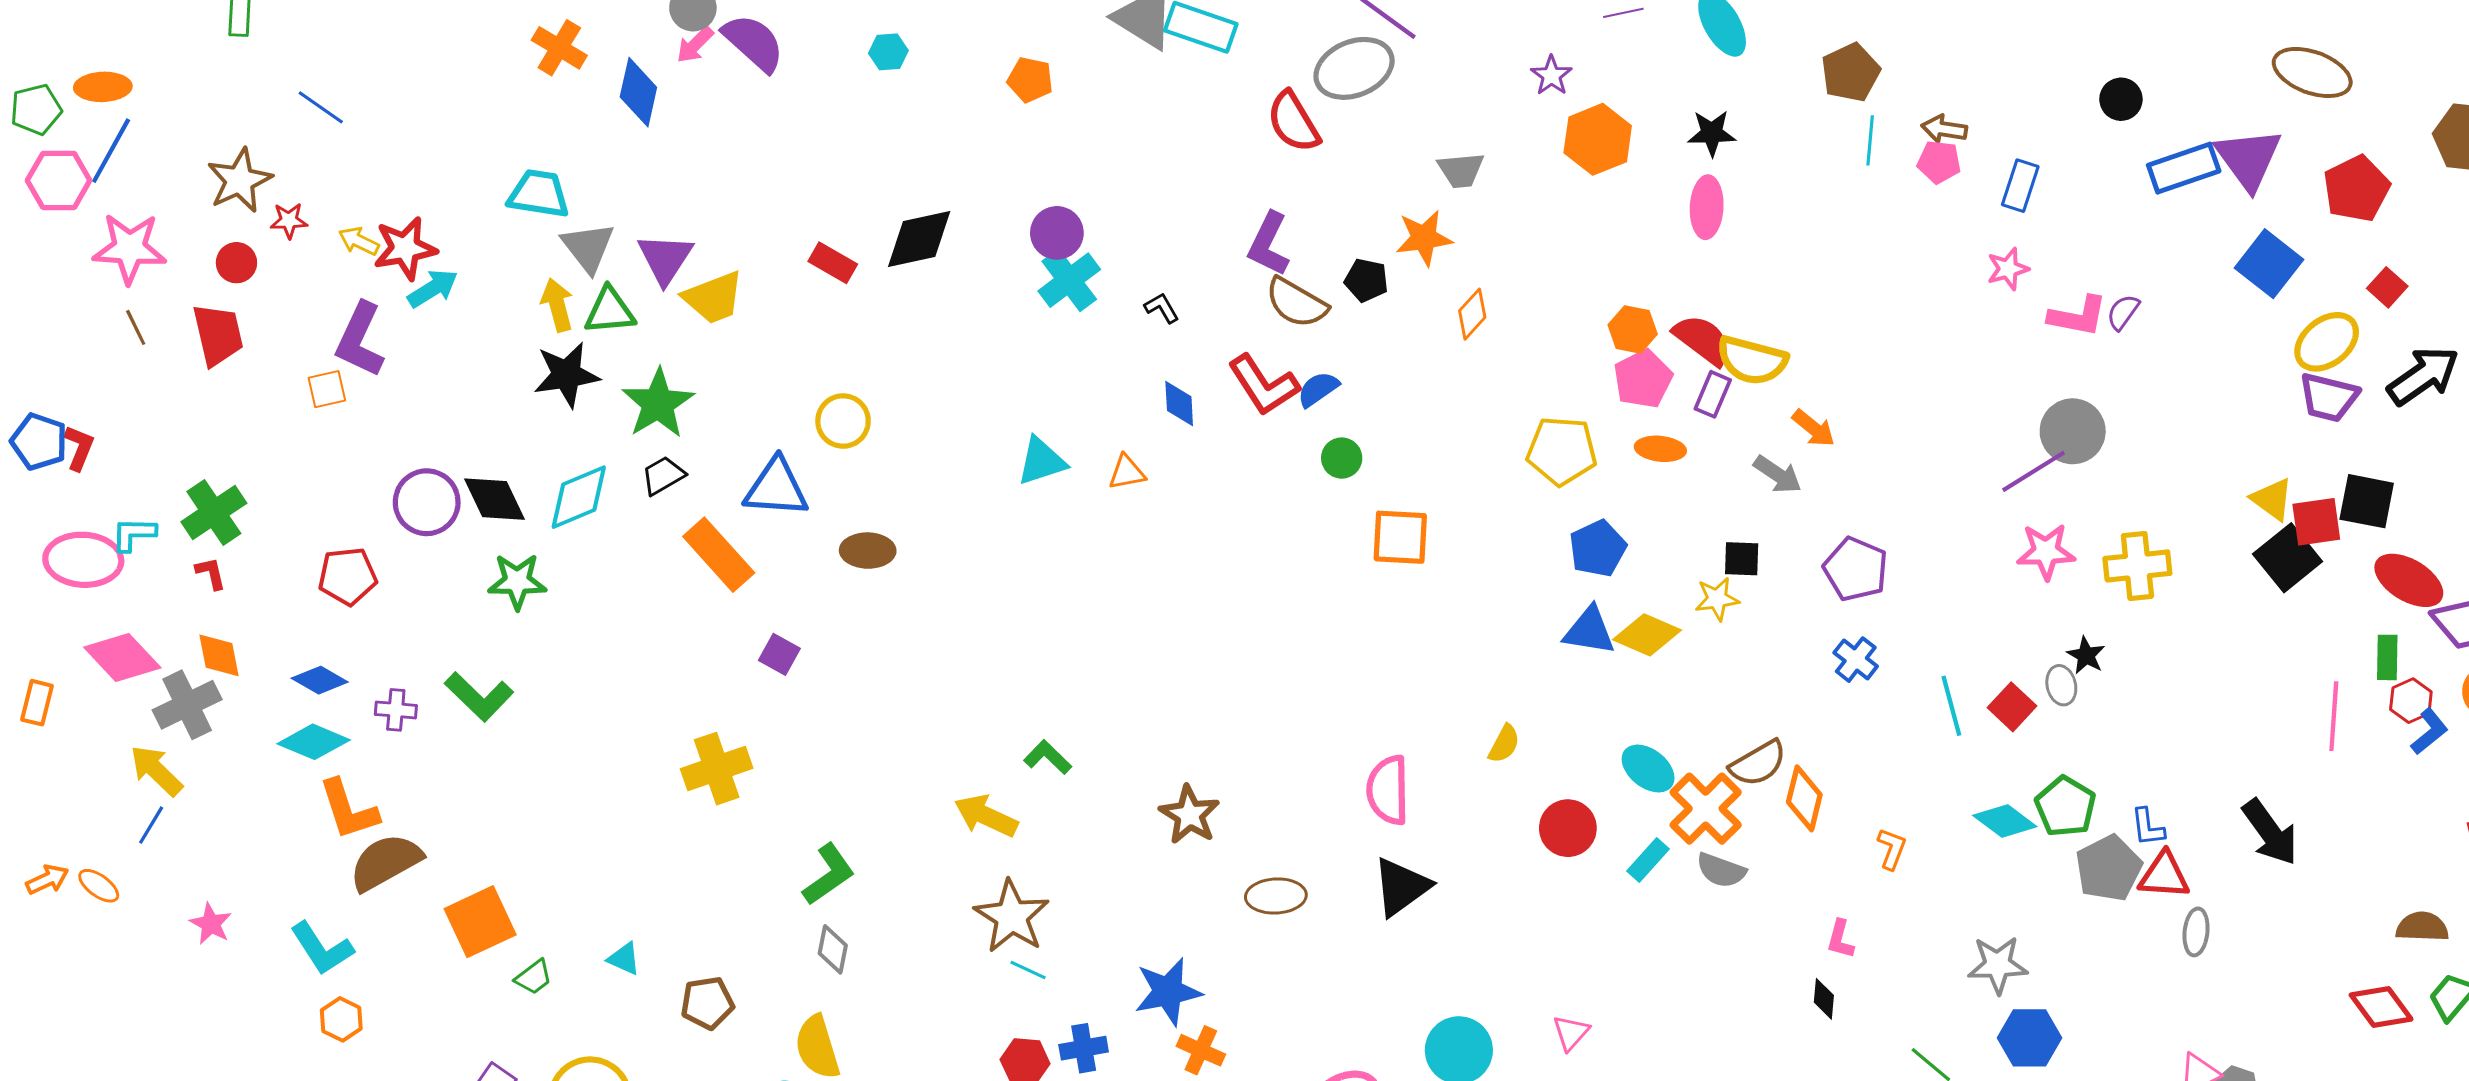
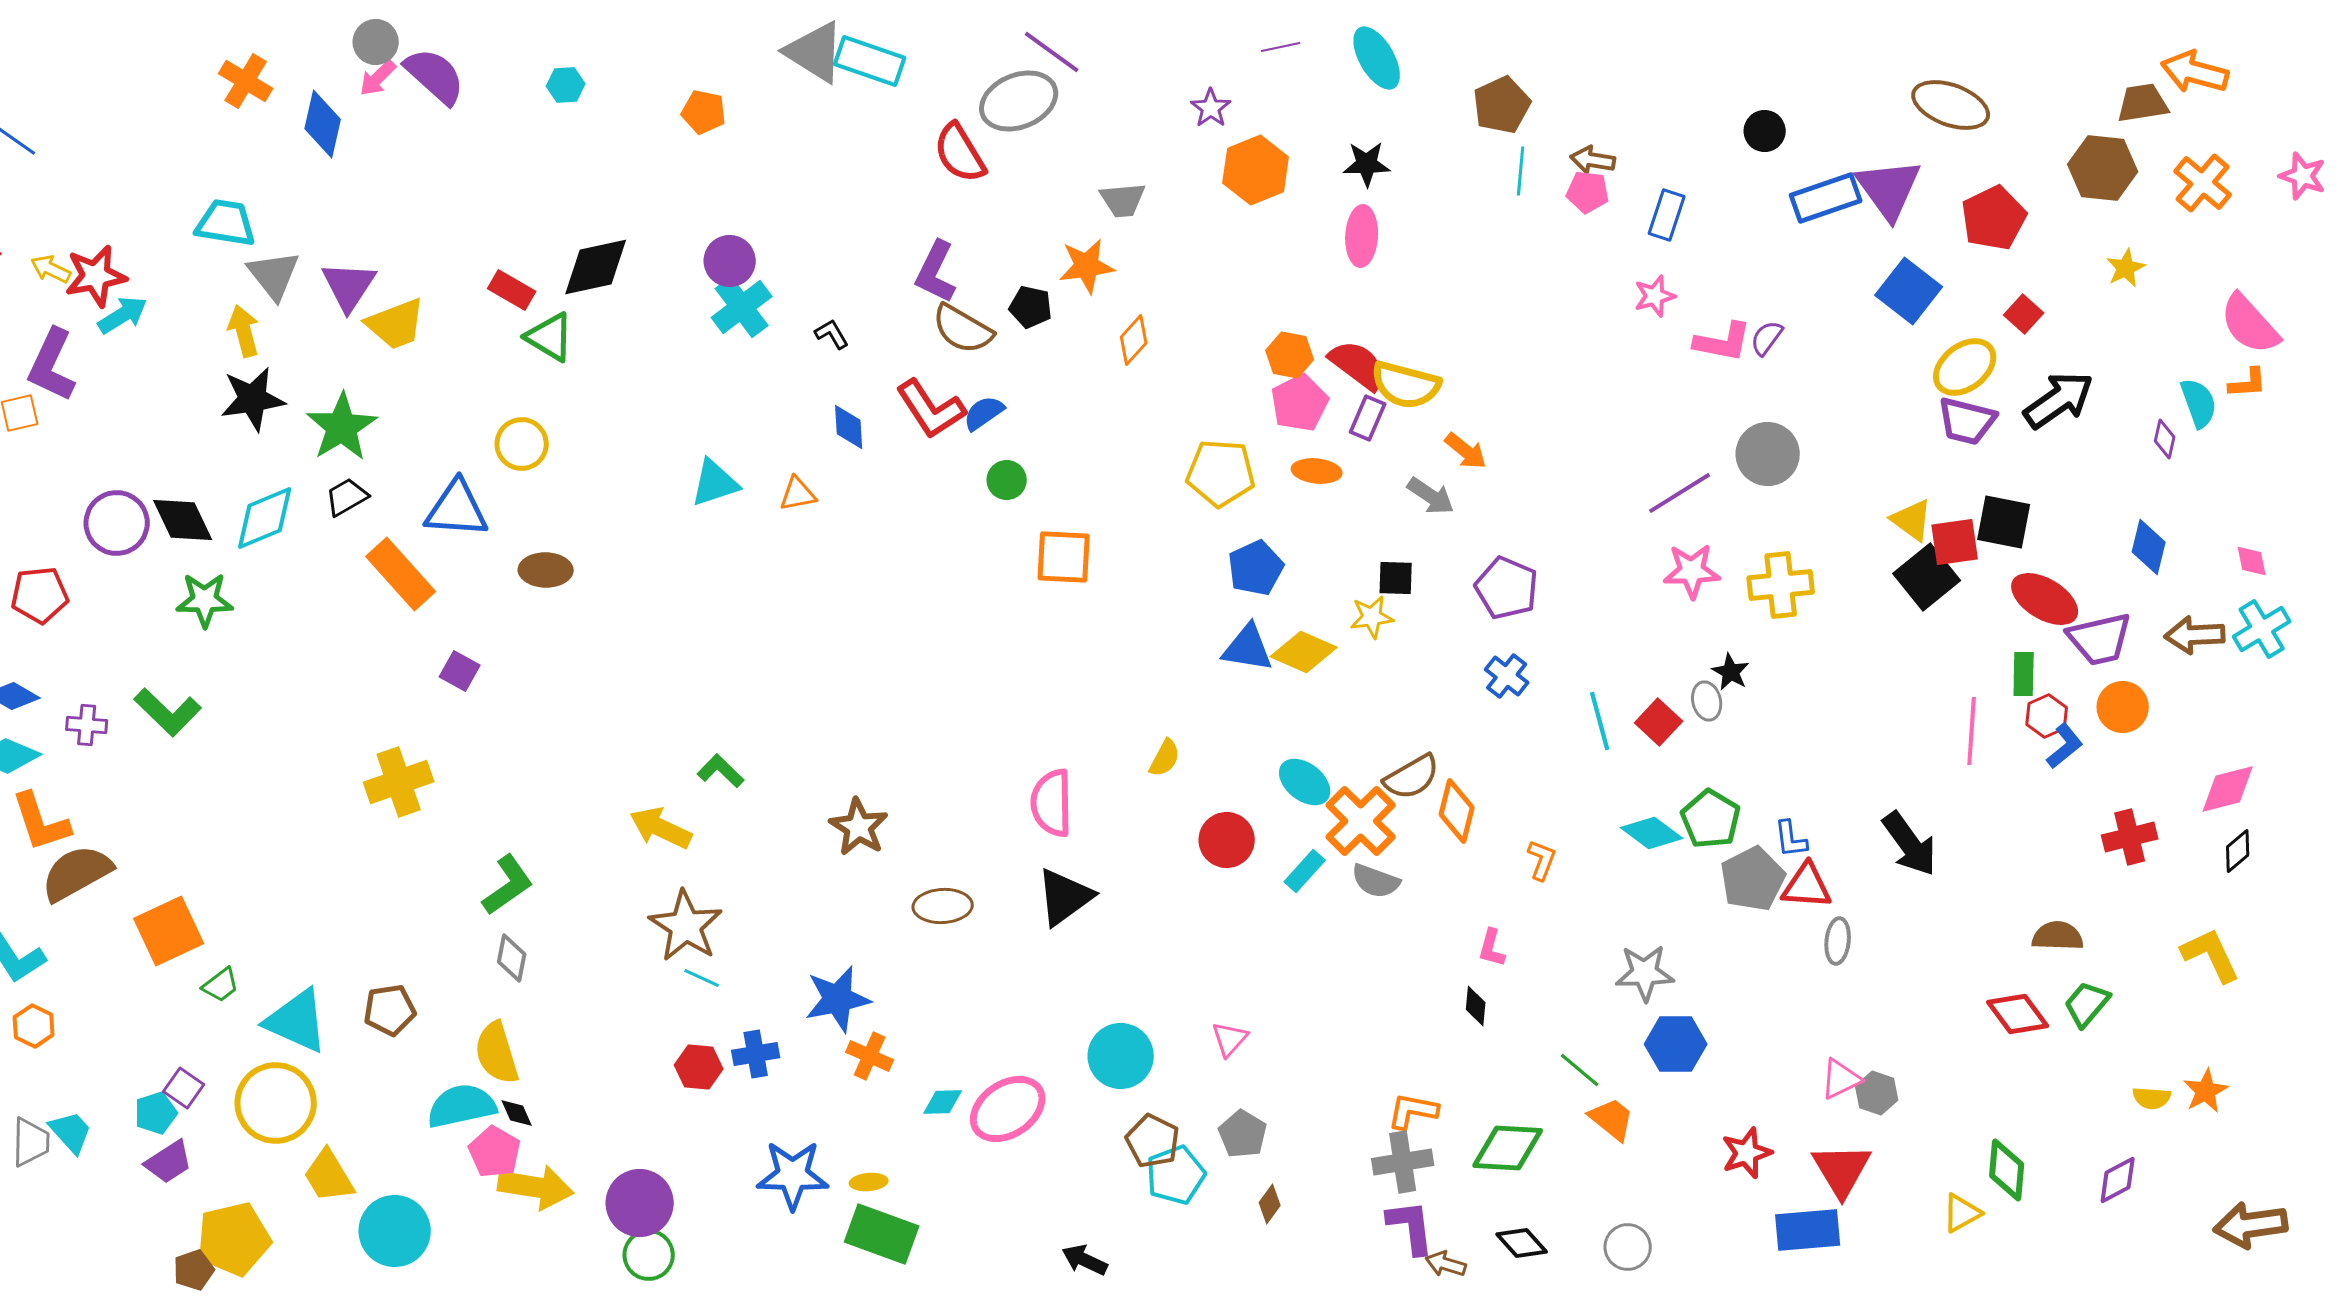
green triangle: (610, 311) -> (550, 337), moved, turned 36
gray circle: (2073, 431) -> (1768, 454), moved
cyan triangle: (624, 959) -> (297, 1021), moved, size x2.0

